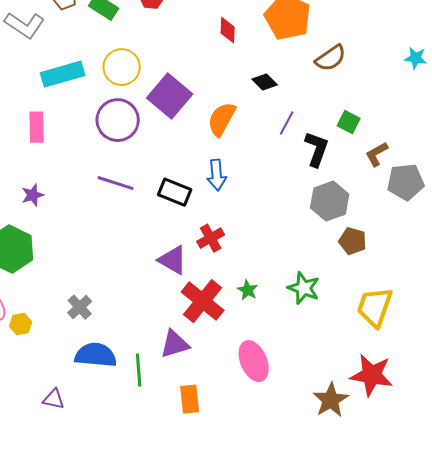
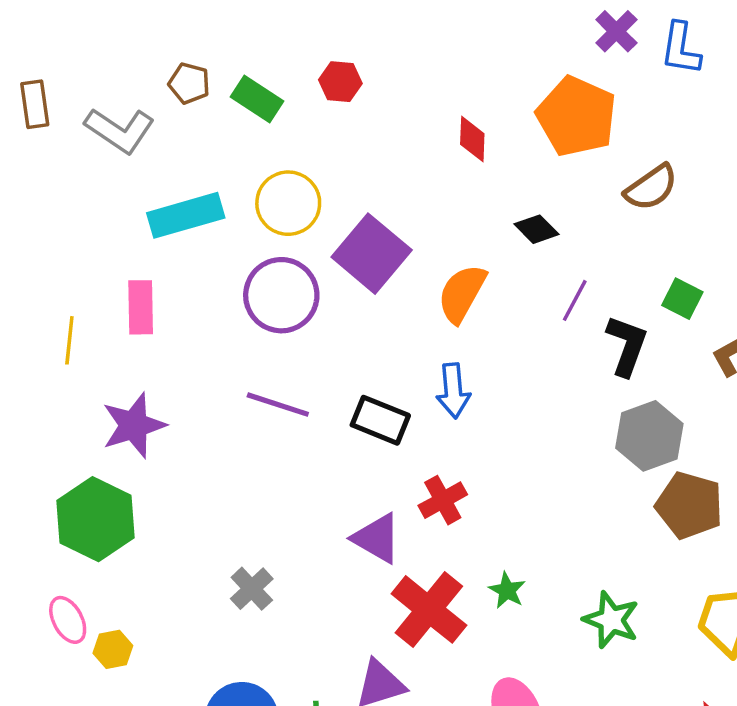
purple star: (33, 195) -> (134, 425), size x1.6
brown pentagon: (353, 241) -> (689, 505), size x1.4
green star: (304, 288) -> (611, 620), moved
gray cross: (80, 307) -> (252, 589), moved

